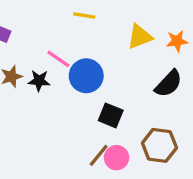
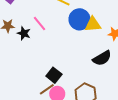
blue circle: (86, 76) -> (80, 19), moved
black square: (111, 115) -> (54, 75), moved

